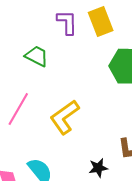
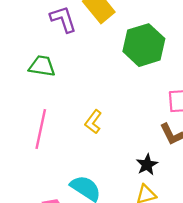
yellow L-shape: (65, 117) -> (93, 122), size x0.6

